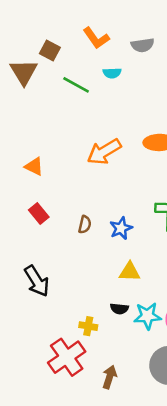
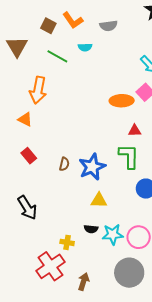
brown square: (50, 51) -> (48, 26), moved
orange arrow: (104, 152) -> (38, 90), moved, turned -48
blue star: (121, 228) -> (92, 167), size x1.5

